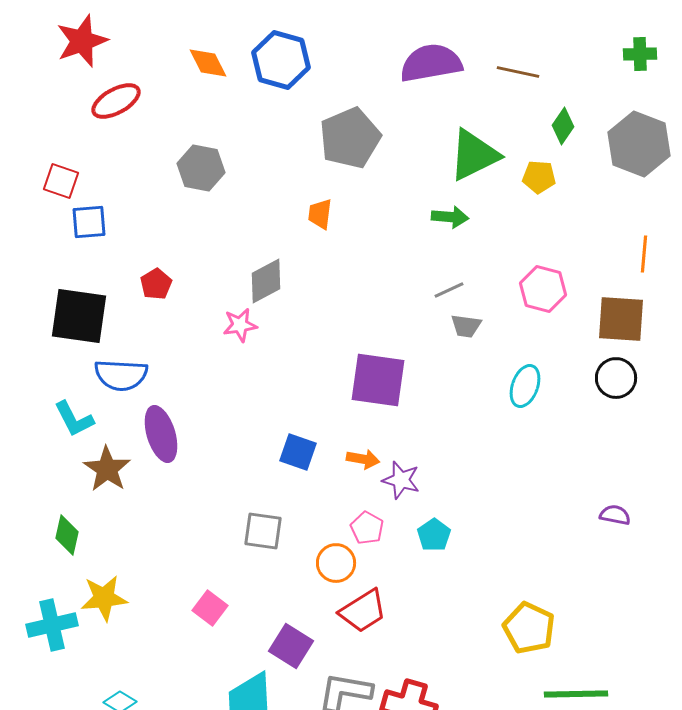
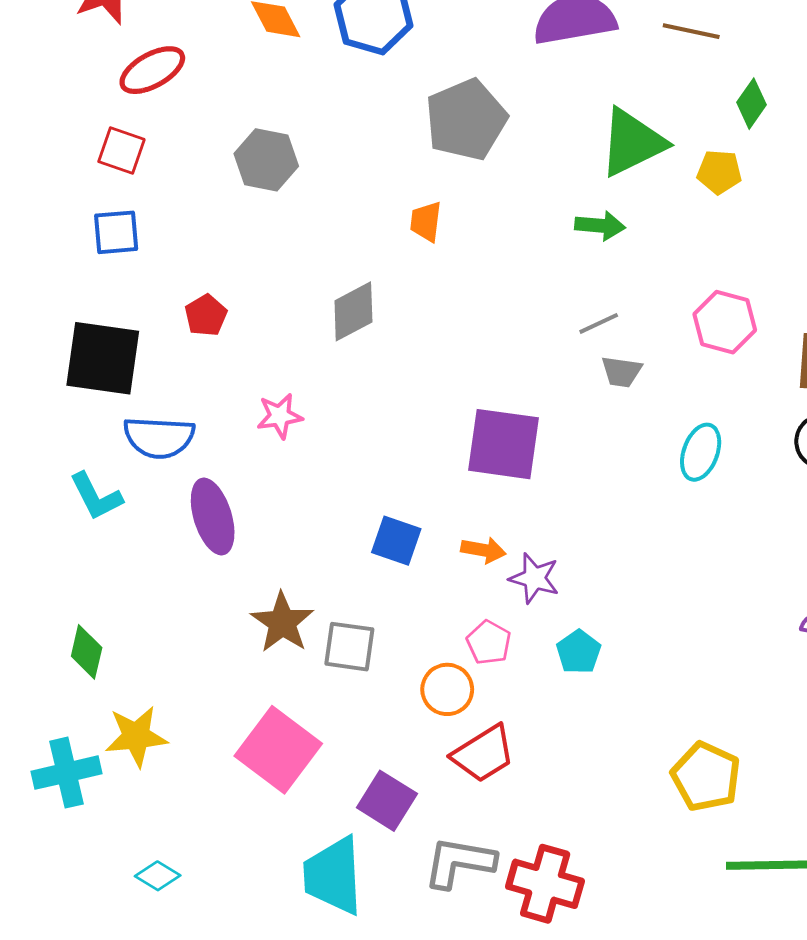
red square: (61, 181) -> (121, 151), moved
pink star: (240, 325) -> (280, 416), moved
brown star: (107, 469) -> (282, 622), moved
pink square: (210, 608) -> (278, 750), size x1.8

